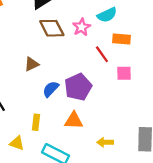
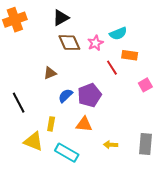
pink square: (124, 73) -> (145, 85), moved, turned -32
yellow triangle: (17, 143) -> (33, 141), size x1.5

